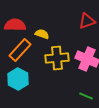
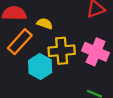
cyan hexagon: (18, 79) -> (40, 67), moved

